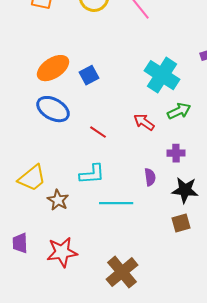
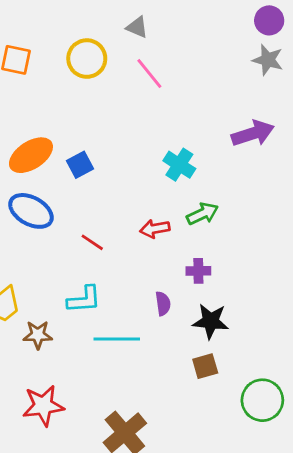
cyan cross: (162, 75) -> (179, 165), size x0.7
red arrow: (144, 122) -> (155, 229), turned -45
brown star: (58, 200) -> (38, 335), turned -30

